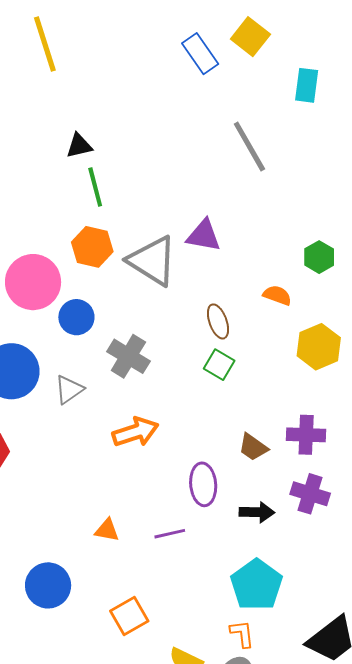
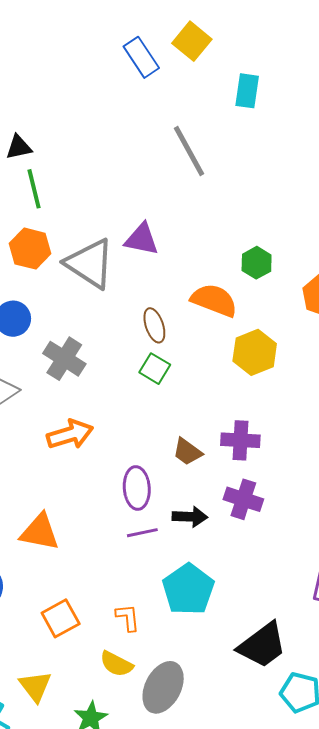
orange semicircle: (277, 295) -> (214, 300), size x1.6
orange triangle: (107, 530) -> (40, 532), size x1.6
purple line: (170, 534) -> (142, 533), moved
orange L-shape: (242, 634) -> (128, 618), moved

